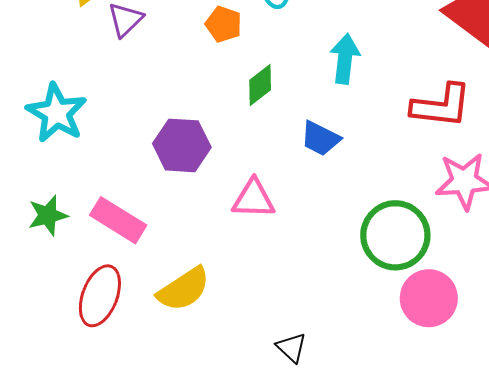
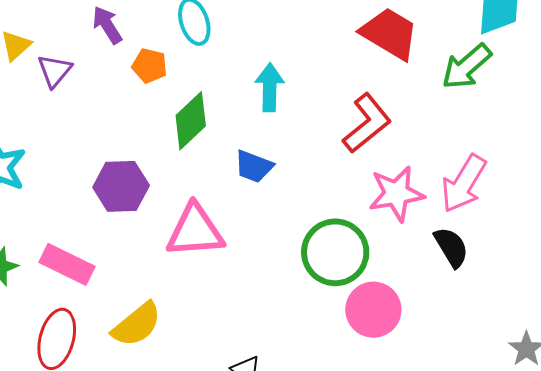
green diamond: (260, 85) -> (191, 121), size x1.4
red L-shape: (441, 106) -> (367, 123), turned -40
pink triangle: (253, 199) -> (195, 231), size x1.4

